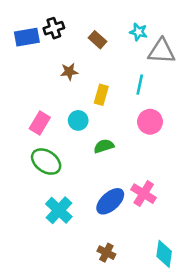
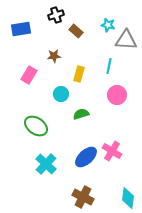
black cross: (54, 28) -> (56, 15), moved
pink rectangle: (40, 123) -> (29, 75), moved
brown cross: (106, 253) -> (83, 197), size x1.5

